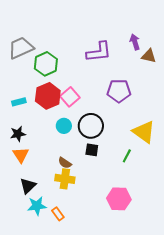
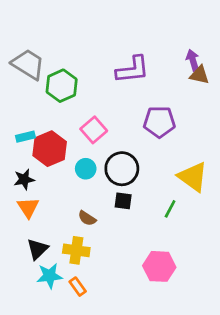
purple arrow: (135, 42) -> (193, 60), moved
gray trapezoid: (21, 48) -> (28, 64), turned 56
red hexagon: (48, 96) -> (50, 149), moved
yellow cross: (65, 179) -> (76, 250), moved

